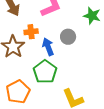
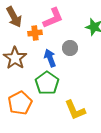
orange cross: (31, 32) -> (35, 33), moved

